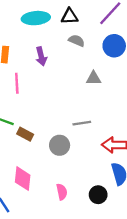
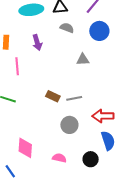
brown rectangle: (25, 134) -> (53, 96), moved
gray circle: (60, 145) -> (69, 125), moved
pink semicircle: (62, 192) -> (59, 158), turned -64

